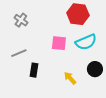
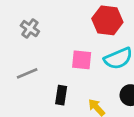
black rectangle: (34, 70) -> (61, 95), moved

